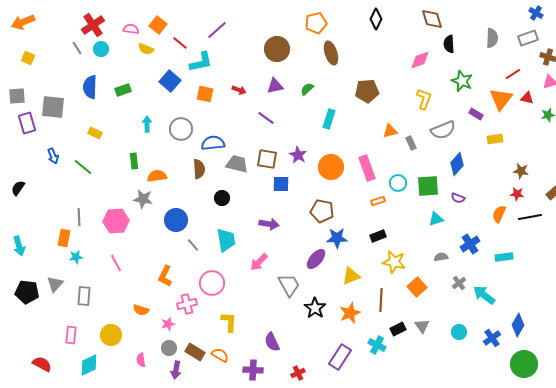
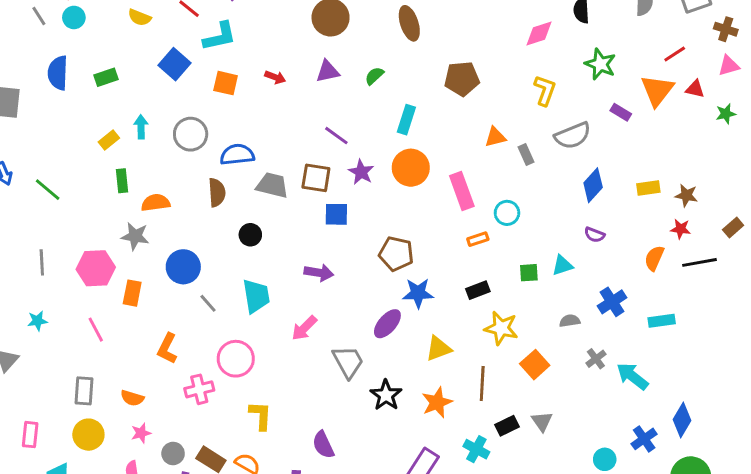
purple line: (266, 118) -> (336, 136), moved
yellow rectangle: (95, 133) -> (109, 140), moved, turned -64
yellow rectangle: (495, 139) -> (648, 188), moved
orange circle: (331, 167) -> (411, 168), moved
green square: (428, 186) -> (529, 273), moved, size x0.6
orange rectangle: (64, 238) -> (132, 293), moved
gray rectangle: (84, 296) -> (84, 391), moved
pink star: (168, 324) -> (141, 433), moved
cyan circle: (459, 332) -> (605, 459), moved

